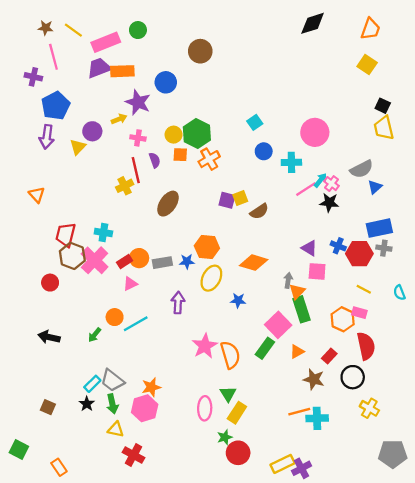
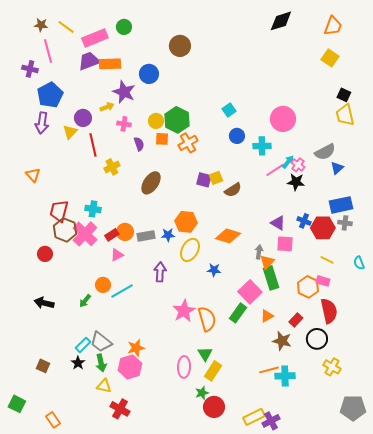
red line: (136, 170) -> (93, 145), moved

